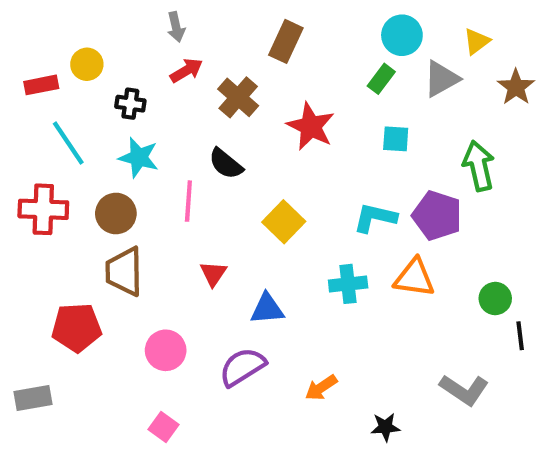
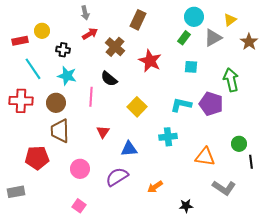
orange triangle: (414, 278) -> (205, 157), moved

